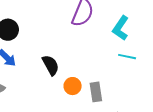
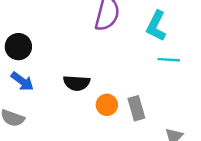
black semicircle: (51, 65) -> (77, 83), turned 130

